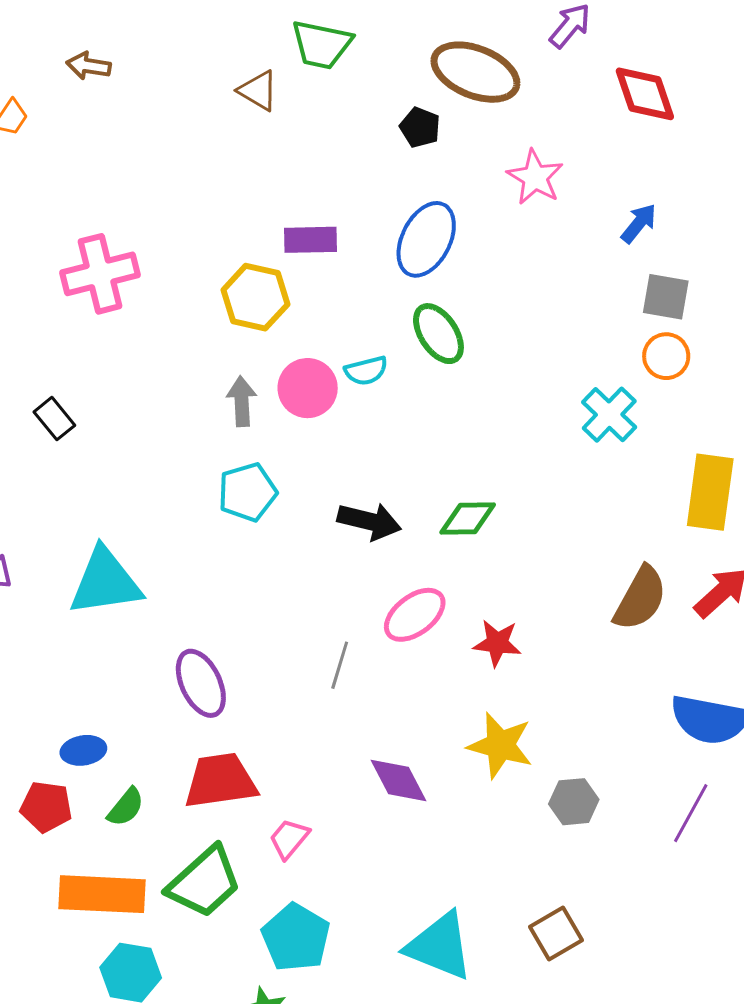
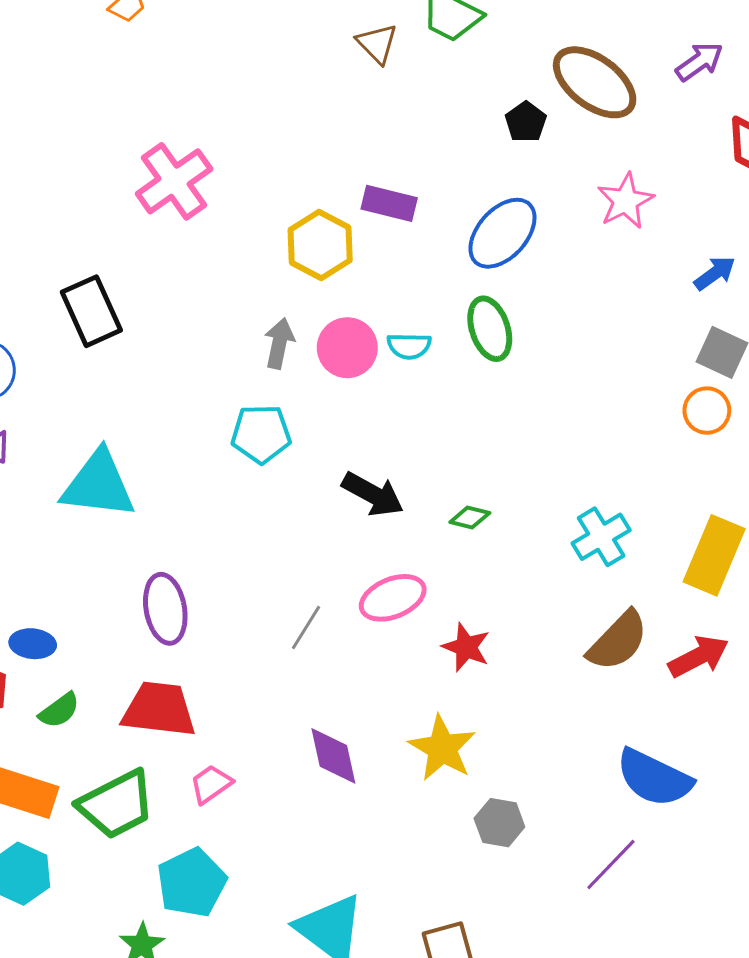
pink cross: (100, 274) -> (174, 181), turned -36
cyan cross: (609, 415) -> (601, 537), moved
black rectangle: (54, 419) -> (91, 311), size x1.6
green diamond: (468, 519) -> (470, 517), size x0.7

